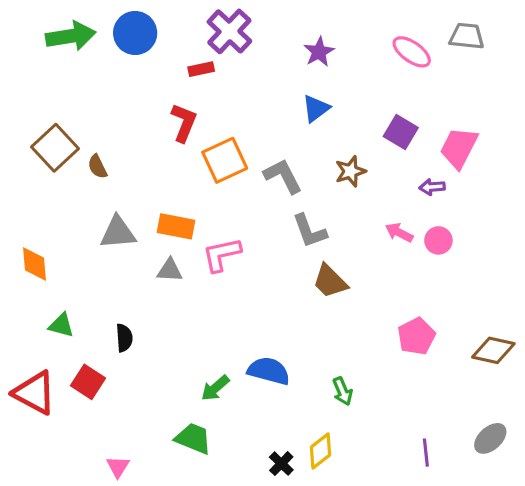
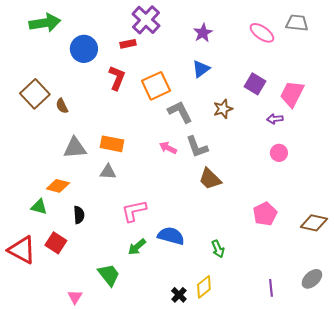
blue circle: (135, 33) -> (84, 49), moved
orange square: (225, 160) -> (156, 86), moved
pink arrow: (399, 233) -> (168, 148), moved
pink L-shape: (222, 255) -> (134, 211), moved
orange diamond: (35, 264) -> (58, 186), moved, turned -70
green trapezoid: (193, 438) -> (109, 275), moved, turned 30

